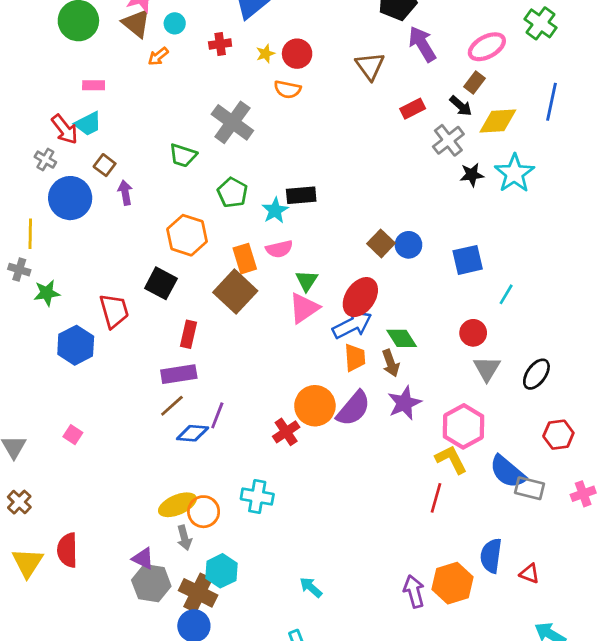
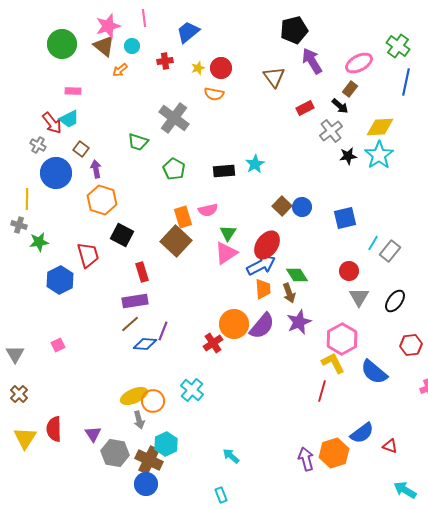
blue line: (552, 102) -> (406, 82), moved
yellow diamond: (498, 121) -> (380, 127), moved
cyan star: (275, 210) -> (255, 164), moved
orange hexagon: (187, 235) -> (102, 200), moved
red rectangle: (188, 334) -> (142, 272), turned -30
pink square: (73, 435) -> (58, 345), turned 32
gray rectangle: (530, 488) -> (390, 251), moved, turned -65
cyan cross: (257, 497) -> (192, 390), turned 30
blue semicircle: (491, 556) -> (362, 433), turned -135
purple triangle: (143, 558) -> (93, 434), moved, turned 30

